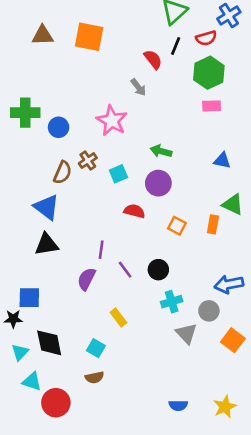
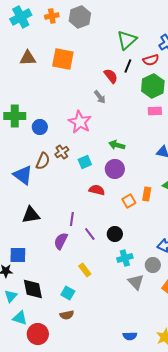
blue triangle: (47, 207) -> (23, 175), moved
orange rectangle: (213, 224) -> (147, 194), moved
orange square: (177, 226) -> (129, 201), turned 32

